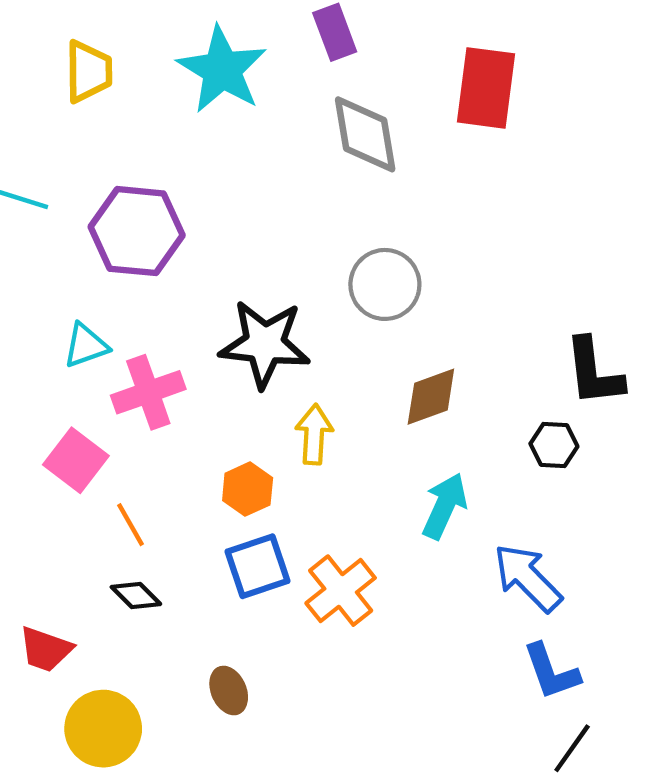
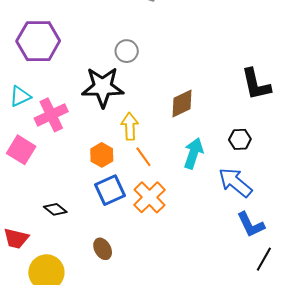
gray circle: (385, 284) -> (127, 51), moved, size x0.7
black hexagon: (554, 445) -> (240, 139), moved
orange line: (131, 525) -> (143, 157), moved

